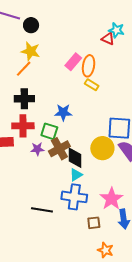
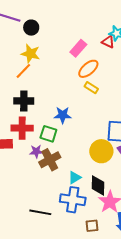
pink rectangle: (73, 62) -> (78, 48), moved
orange ellipse: (89, 66) -> (88, 69), turned 40
brown cross: (59, 149) -> (50, 160), moved
black diamond: (75, 158) -> (98, 185), moved

